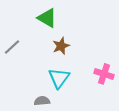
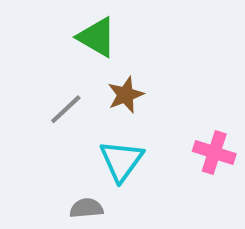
gray line: (12, 47) -> (66, 109), moved

